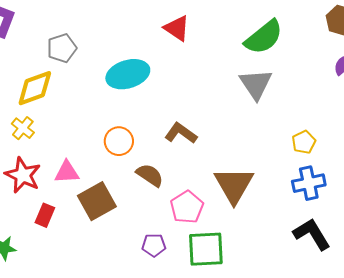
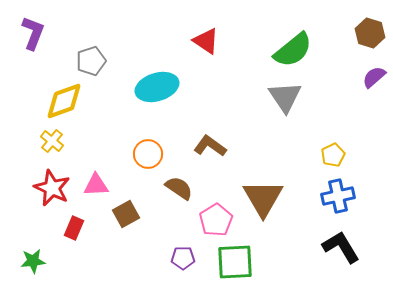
brown square: (97, 201) -> (126, 214), size x0.7

